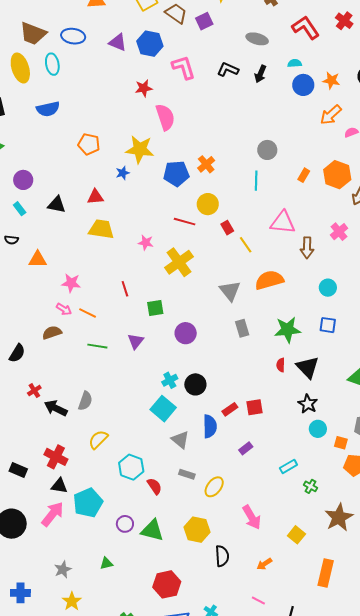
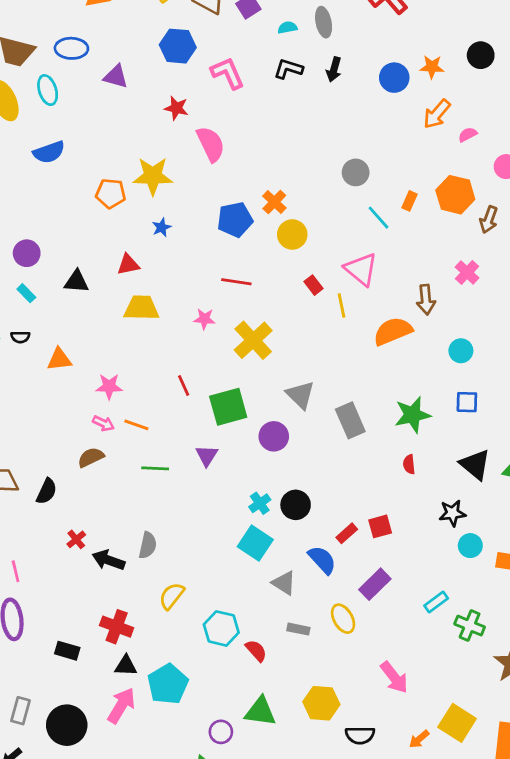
gray ellipse: (257, 39) -> (324, 22), turned 70
purple triangle: (118, 42) -> (116, 76), moved
cyan semicircle: (295, 63) -> (287, 27), moved
red star: (144, 88) -> (176, 108), turned 30
yellow star: (140, 149) -> (153, 176), moved
cyan line: (256, 181) -> (378, 218), moved, turned -36
yellow circle: (208, 204) -> (292, 234), moved
red line: (185, 222) -> (236, 282), moved
pink triangle: (283, 222) -> (361, 269), moved, turned 40
yellow line: (246, 245) -> (342, 306), turned 30
orange semicircle: (269, 280) -> (393, 331), moved
gray triangle: (230, 291) -> (300, 395), moved
green square: (155, 308) -> (228, 407), size x1.6
gray rectangle: (242, 328) -> (350, 420), size x1.4
black triangle: (308, 367) -> (475, 464), moved
black star: (308, 404) -> (452, 513), turned -30
blue semicircle: (210, 426) -> (322, 560), turned -35
purple rectangle: (246, 448) -> (375, 584), size x1.6
green cross: (310, 486) -> (470, 626), size x1.5
yellow ellipse: (214, 487) -> (343, 619), moved, turned -60
purple circle: (125, 524) -> (221, 732), moved
yellow square: (296, 535) -> (457, 723), moved, size x1.5
black semicircle: (222, 556) -> (360, 735), turned 100

